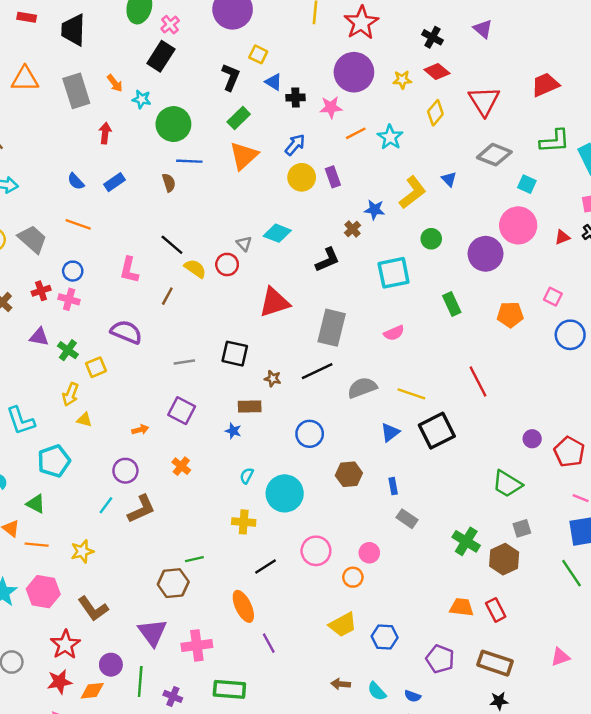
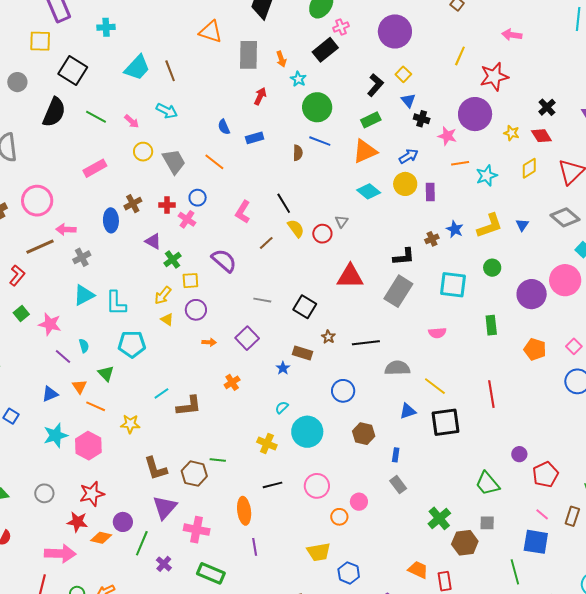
cyan diamond: (277, 233) -> (369, 191), moved
gray rectangle: (332, 328) -> (398, 291), moved
purple circle: (125, 471) -> (196, 310), moved
brown L-shape: (93, 609) -> (156, 468), moved

